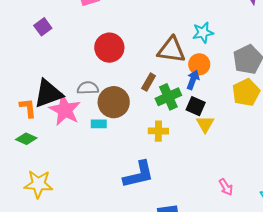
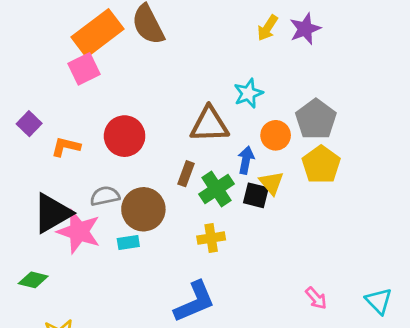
orange circle: (199, 64) -> (276, 135), moved
orange L-shape: (28, 108) -> (66, 147), moved, turned -60
yellow triangle: (205, 124) -> (271, 183), moved

